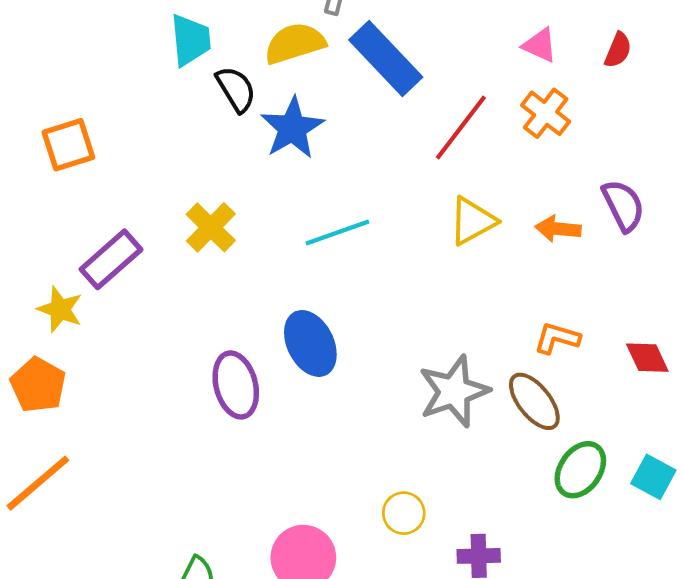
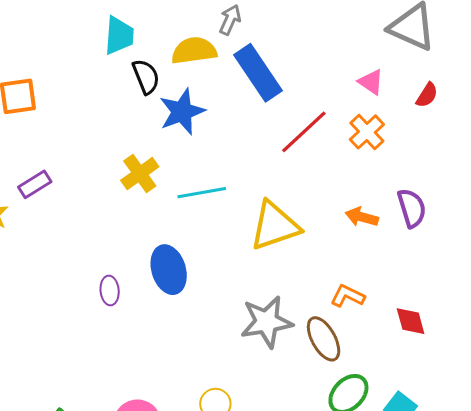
yellow triangle: (472, 221) -> (275, 226), moved, size x1.4
yellow cross: (211, 227) -> (140, 174), moved
purple rectangle: (111, 259) -> (35, 184), size x0.7
purple ellipse: (236, 385) -> (110, 291), size x0.6

